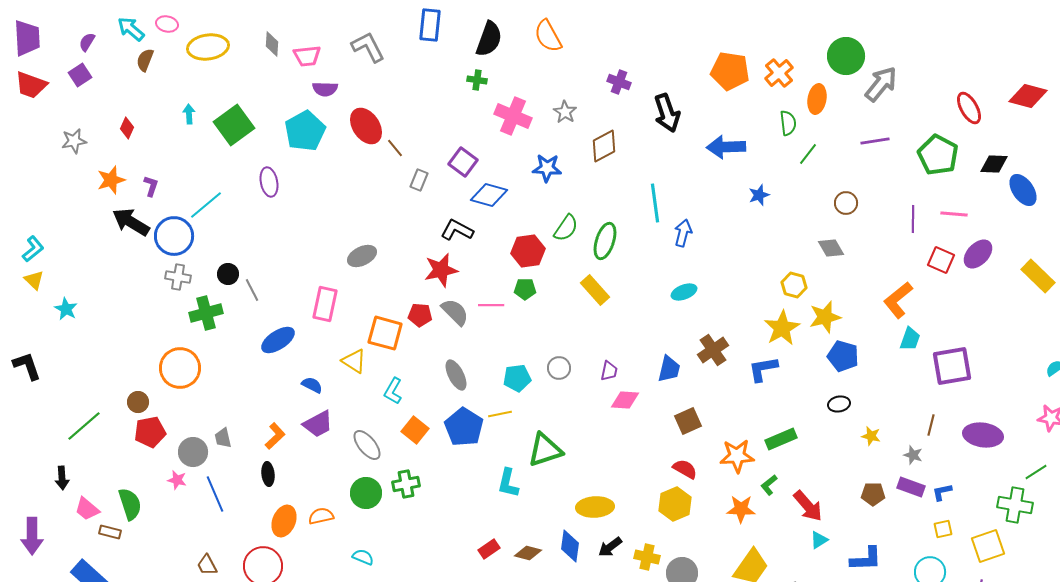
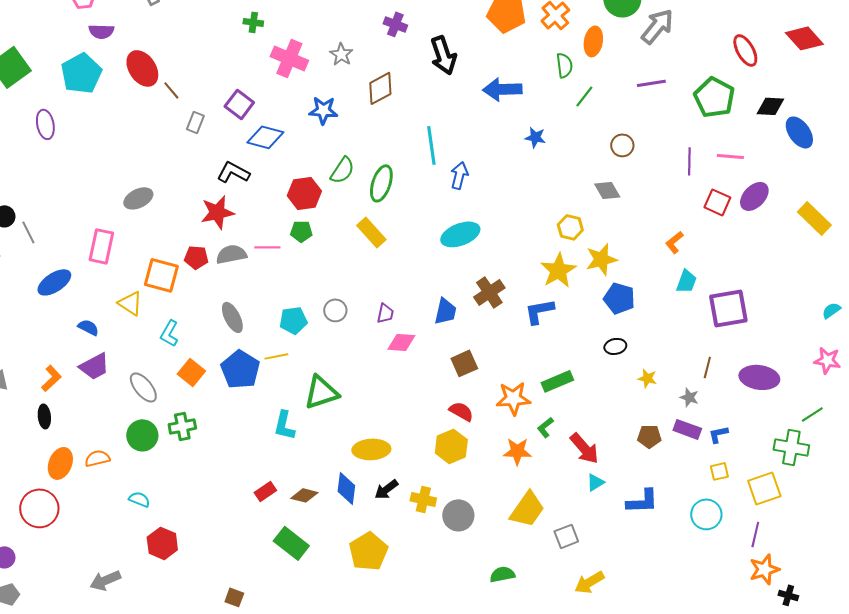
red diamond: (1028, 96) -> (804, 38), turned 33
blue star: (759, 195) -> (535, 137), turned 30
cyan ellipse: (684, 292) -> (460, 234), size x1.5
orange L-shape: (898, 300) -> (674, 242), size x0.6
gray semicircle: (455, 312) -> (231, 254), turned -56

